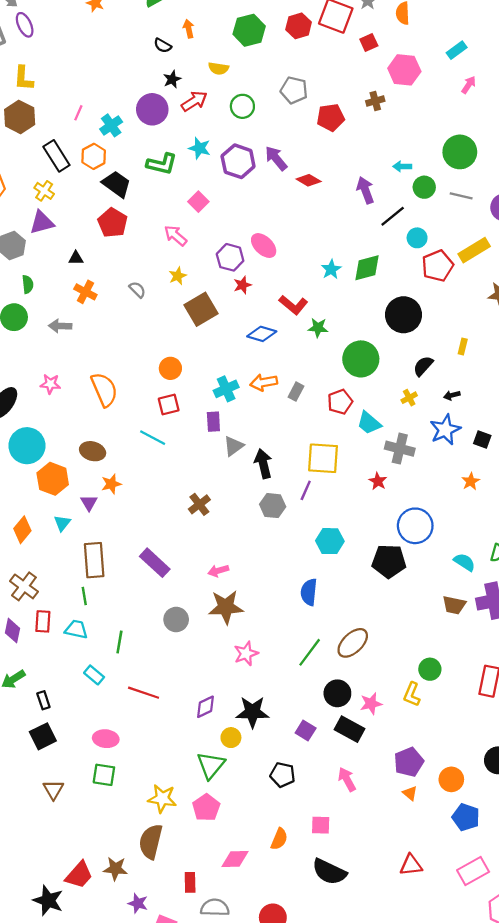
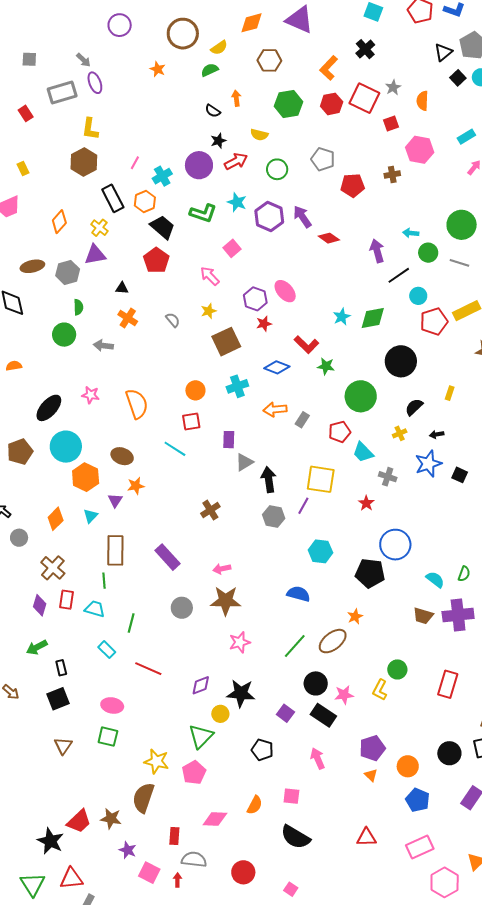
cyan cross: (226, 389) -> (237, 386), moved
gray cross: (400, 449) -> (388, 477), size x0.7
orange star: (471, 481) -> (355, 617), moved
blue semicircle: (309, 592) -> (298, 594), turned 95

